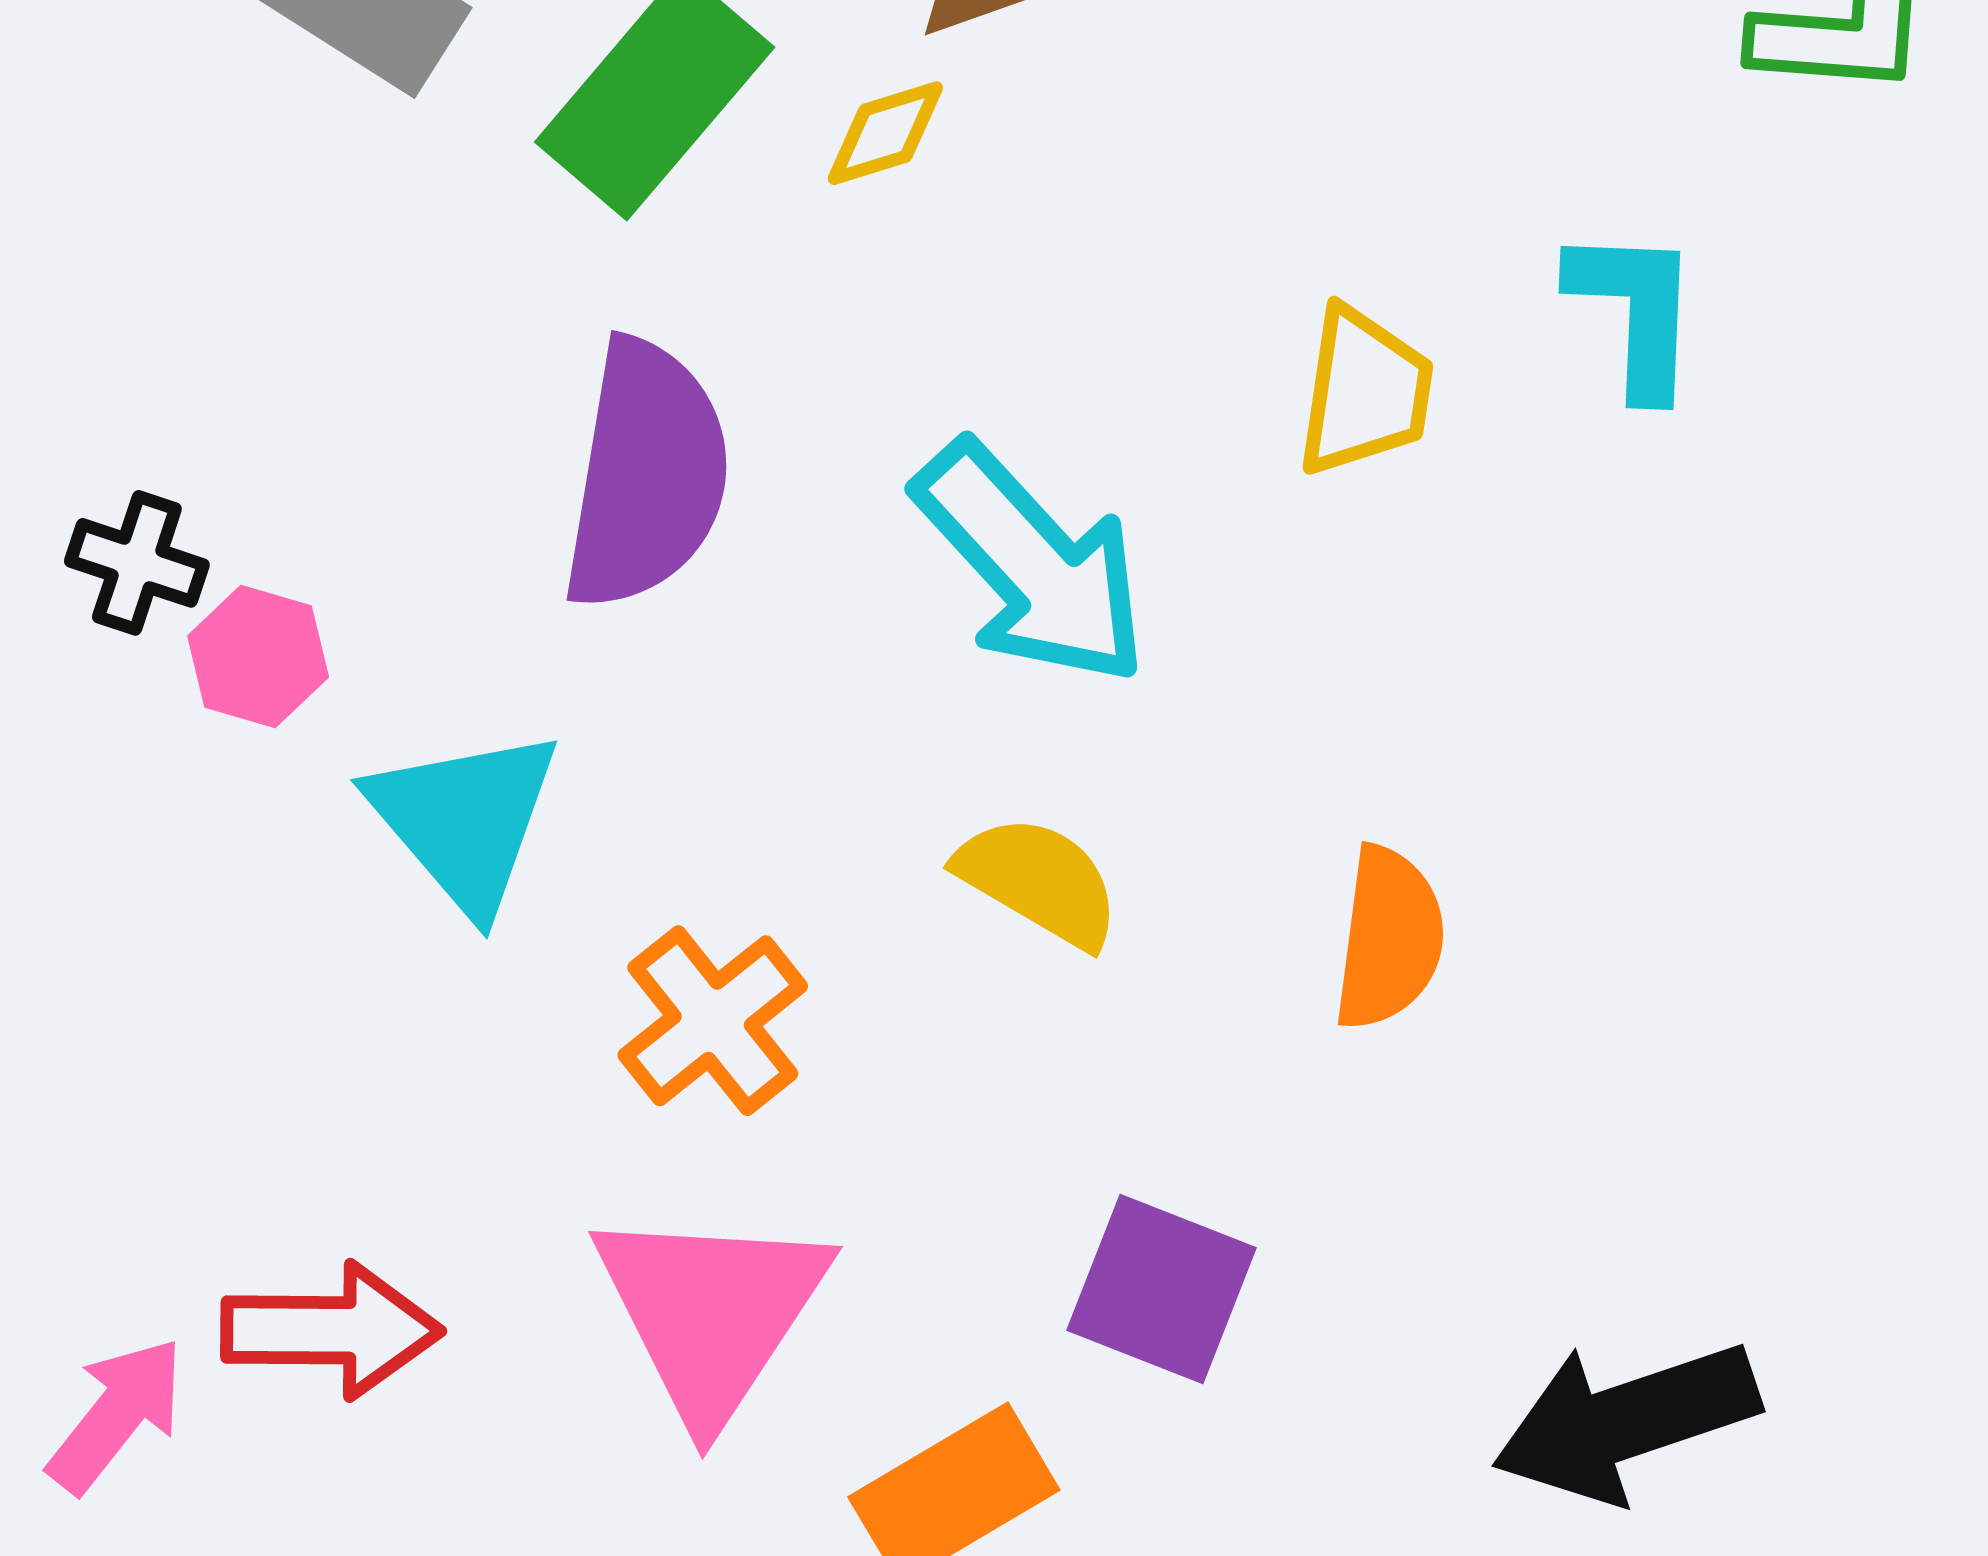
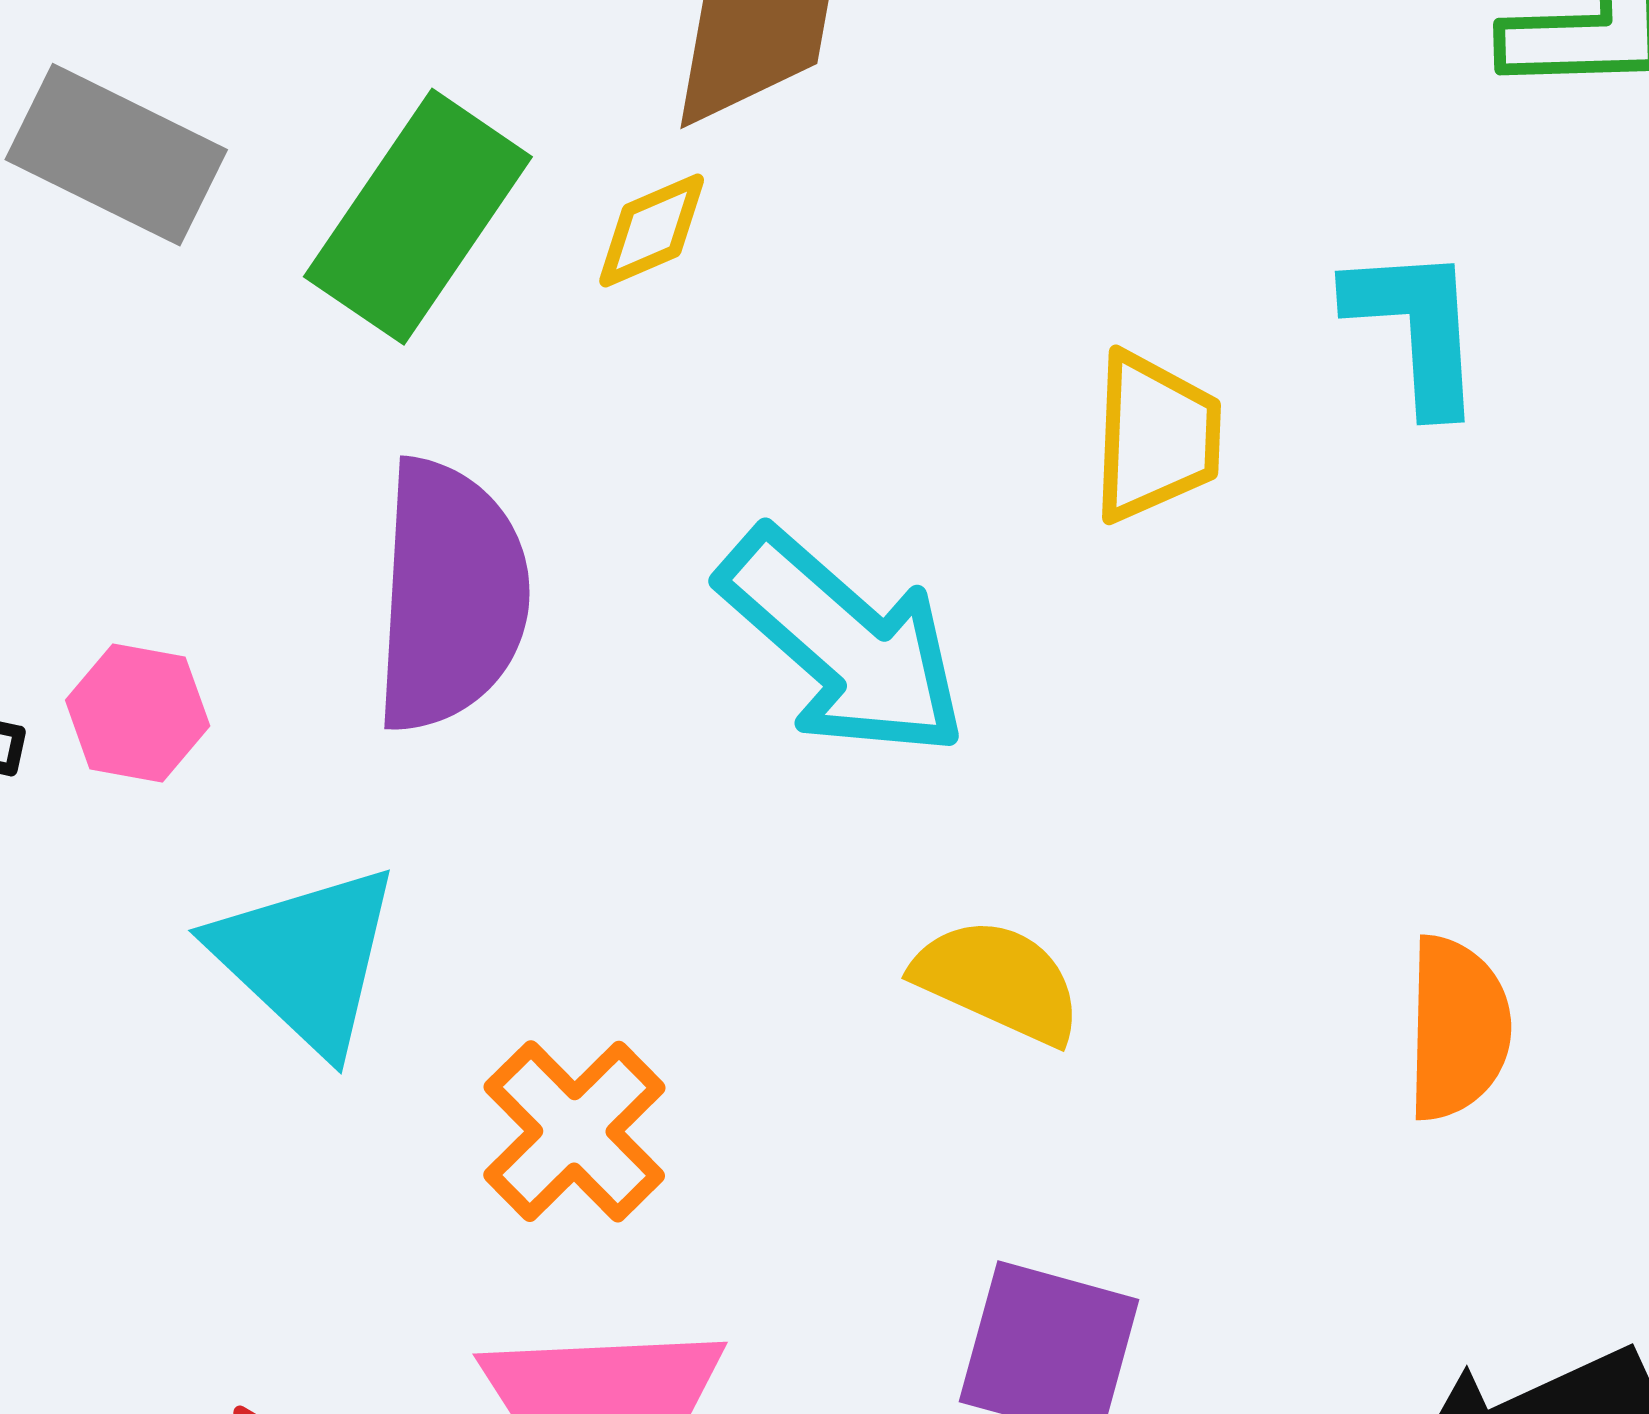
pink hexagon: (258, 657) -> (138, 713), moved
yellow semicircle: (1039, 881) -> (998, 981), moved
orange semicircle: (1389, 938) -> (1458, 1028), moved

